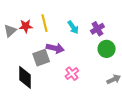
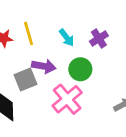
green circle: (107, 49) -> (80, 69), moved
pink cross: (72, 74) -> (67, 99), size x1.6

